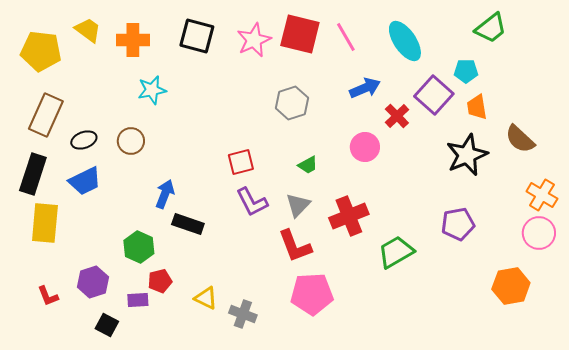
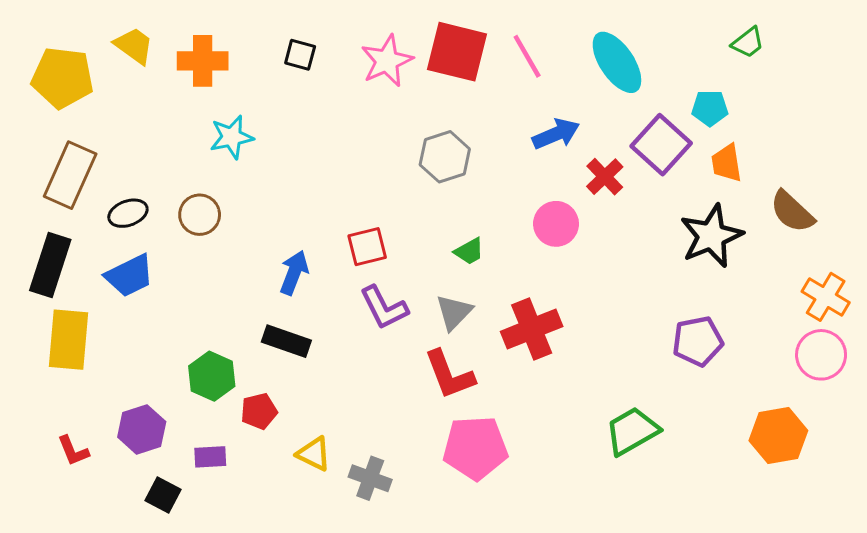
green trapezoid: (491, 28) -> (748, 43), size x0.7
black square: (197, 36) -> (300, 55), size x0.6
blue arrow: (165, 194) -> (294, 273), moved
green trapezoid: (396, 252) -> (632, 431), moved
red pentagon: (160, 281) -> (259, 411), moved

